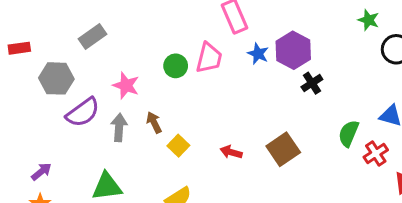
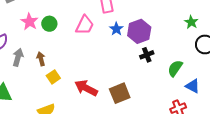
green circle: (176, 66) -> (49, 24), moved
pink star: (126, 85) -> (29, 22), moved
green semicircle: (349, 133) -> (175, 68), moved
red arrow: (231, 152) -> (86, 88), size x1.6

